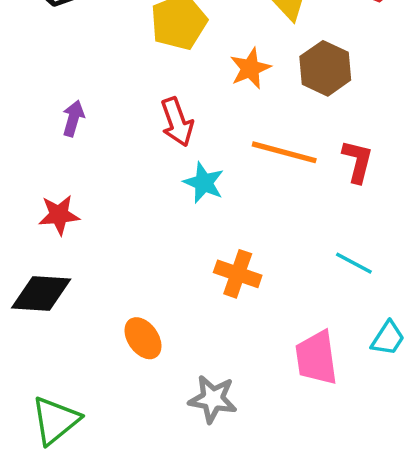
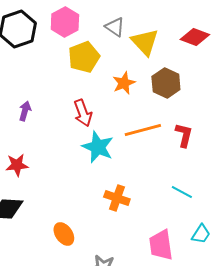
orange line: (284, 152) -> (143, 130), turned -30
cyan star: (204, 183) -> (98, 147), size x1.4

